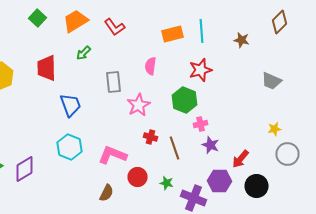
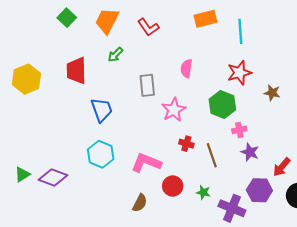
orange trapezoid: (76, 21) -> (107, 21), turned -32
orange rectangle: (172, 34) -> (205, 19), moved
brown star: (242, 40) -> (272, 93), moved
purple diamond: (24, 169) -> (53, 178), turned 52

